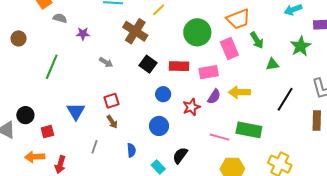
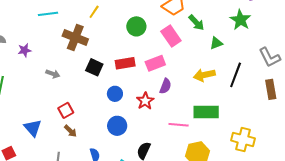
green circle: (197, 32) -> (136, 26), size x0.7
yellow arrow: (239, 92) -> (204, 75), moved

